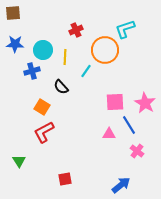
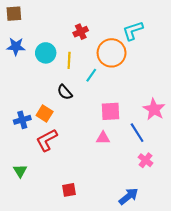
blue cross: (32, 71) -> (22, 120), moved
pink square: (115, 102) -> (110, 111), moved
pink triangle: (109, 134) -> (103, 138), moved

